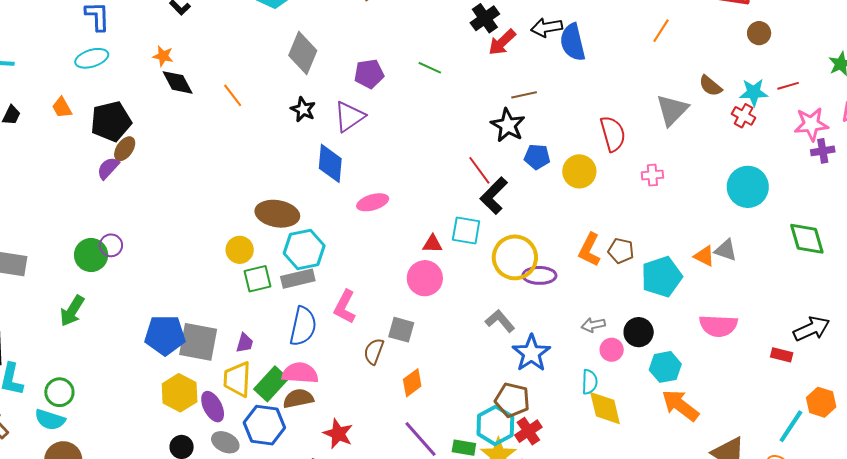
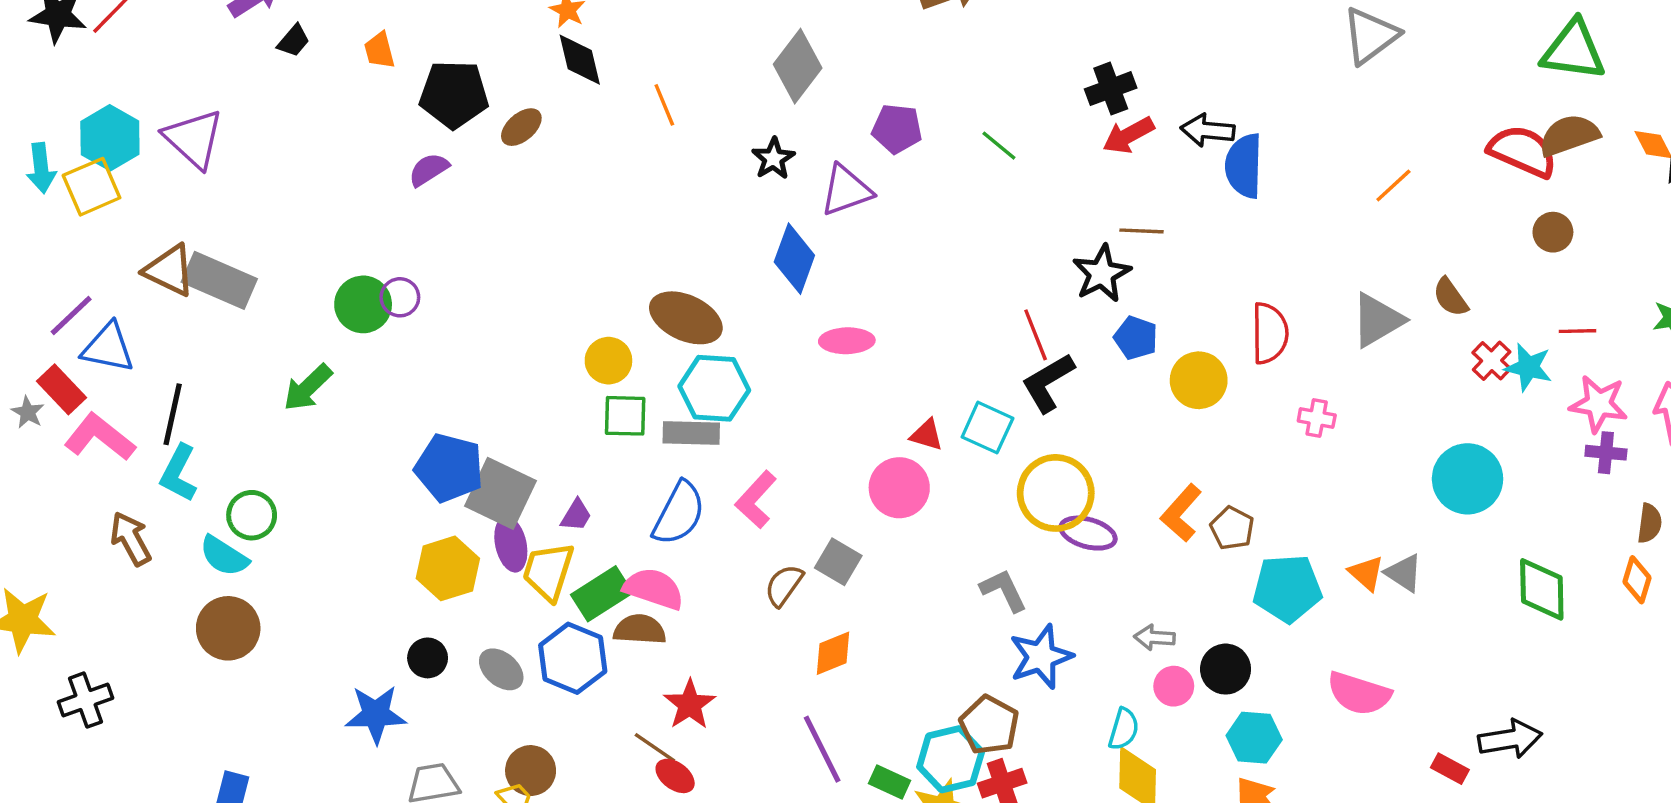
cyan star: (754, 92) -> (1528, 367), moved
brown ellipse: (125, 149) -> (521, 127), moved
purple ellipse: (213, 407) -> (511, 544), moved

